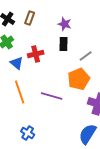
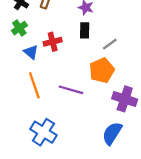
blue cross: (28, 133) -> (43, 132), size x1.6

